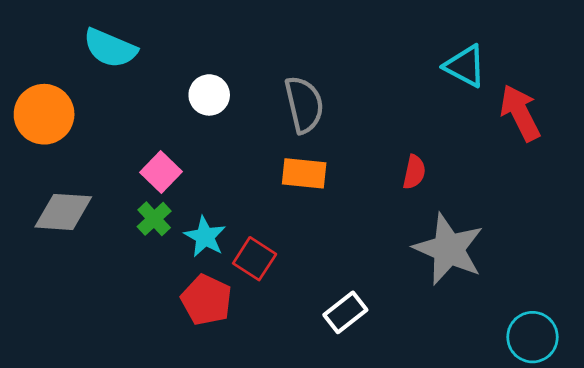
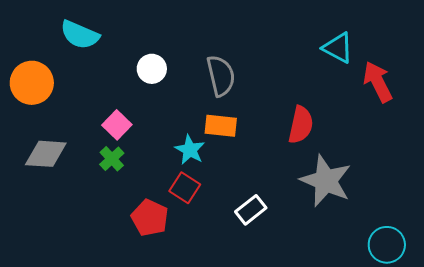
red semicircle: (414, 172) -> (301, 125), size x1.5
cyan star: (205, 237) -> (190, 150), moved
white rectangle: (345, 312) -> (251, 210), moved

